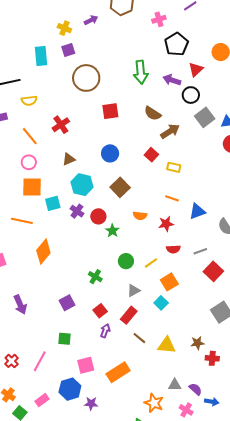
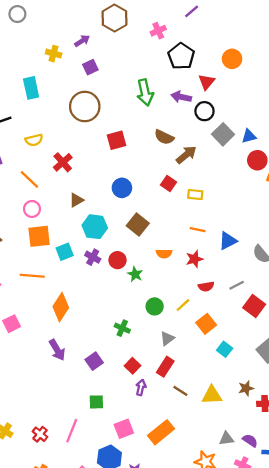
purple square: (68, 50) -> (90, 67), moved
yellow semicircle: (29, 101) -> (34, 140), moved
cyan square: (161, 303) -> (225, 349), moved
purple arrow: (20, 305) -> (57, 350), moved

